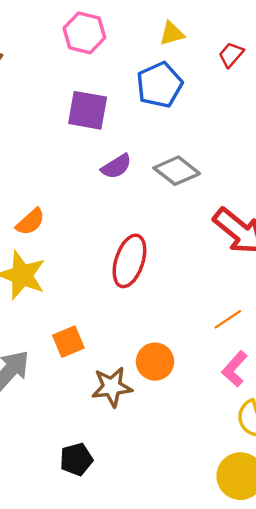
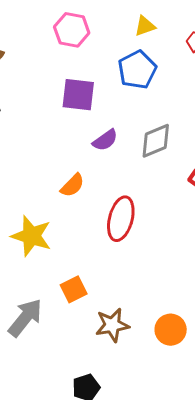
gray diamond: (177, 171) -> (156, 141), turned -57
orange semicircle: (30, 222) -> (72, 185), moved
orange circle: (155, 362) -> (171, 330), moved

